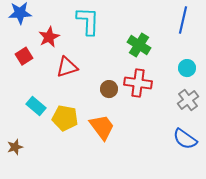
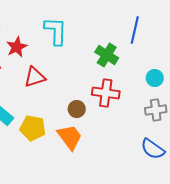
blue line: (183, 20) -> (135, 30), moved
brown circle: (109, 89) -> (77, 109), moved
gray cross: (188, 100) -> (156, 110), turned 30

